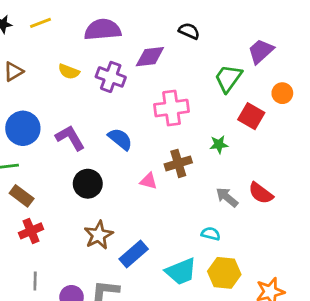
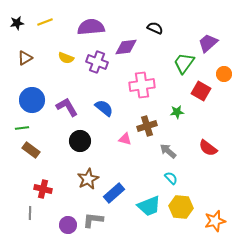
gray arrow: (227, 197) -> (168, 151), moved
red cross: (31, 231) -> (43, 189), moved, turned 36
cyan semicircle: (211, 234) -> (171, 178), turned 32
gray line: (35, 281) -> (30, 213), moved

